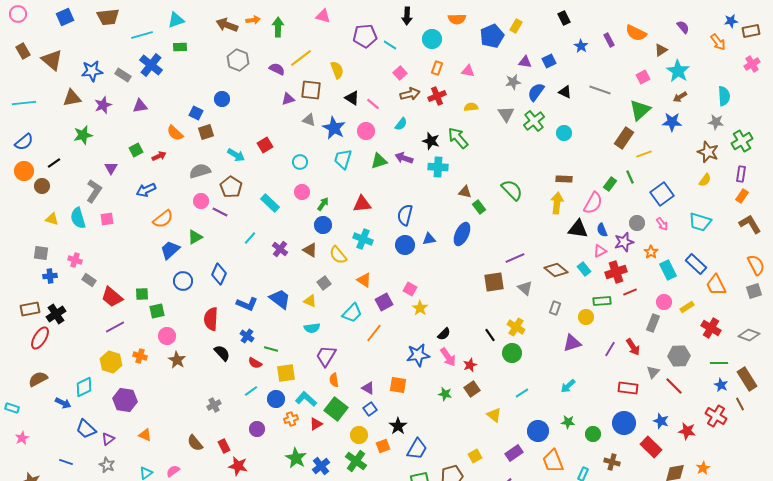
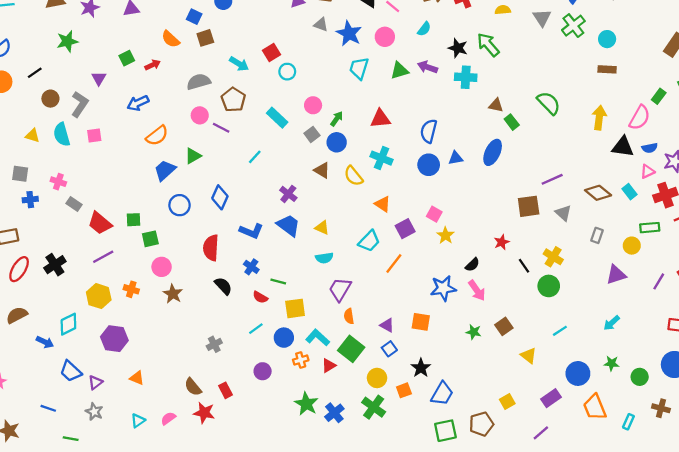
cyan circle: (300, 162) -> (287, 72), moved
brown rectangle: (564, 179) -> (607, 69), moved
brown circle: (42, 186) -> (50, 99), moved
blue semicircle: (602, 230) -> (650, 148), turned -80
purple cross: (280, 249) -> (288, 194), moved
gray square: (324, 283) -> (312, 134), moved
black cross: (56, 314) -> (55, 265), moved
red star: (470, 365) -> (502, 242), moved
red star: (238, 466) -> (204, 413), moved

